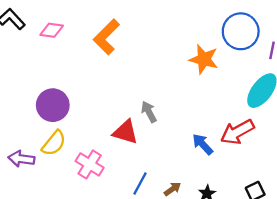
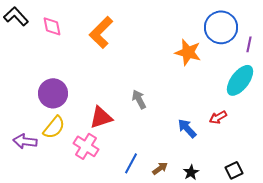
pink diamond: (52, 30) -> (52, 26), turned 70
red triangle: (125, 132) -> (101, 117), moved, turned -35
red arrow: (237, 132) -> (218, 117), size x0.6

